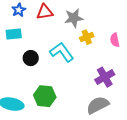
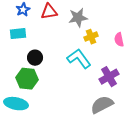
cyan L-shape: (62, 52) -> (79, 59), moved
green hexagon: (45, 96) -> (27, 79), moved

